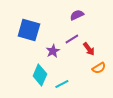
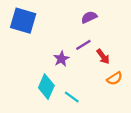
blue square: (29, 30) -> (23, 21), moved
cyan line: (62, 84) -> (72, 97), turned 64

